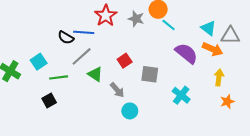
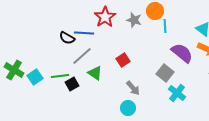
cyan line: (169, 25) -> (165, 26), turned 48
cyan square: (39, 62) -> (35, 77), moved
gray square: (150, 74) -> (165, 73), moved, turned 30
gray arrow: (117, 90) -> (133, 88), moved
black square: (49, 100) -> (72, 84), moved

